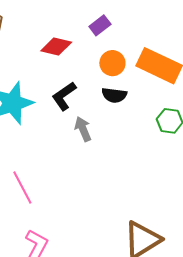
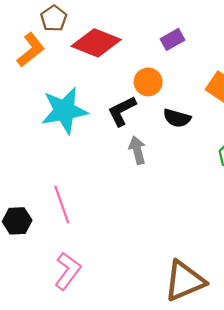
red diamond: (56, 47) -> (96, 43), moved, size x1.4
orange circle: (112, 63) -> (148, 82), moved

